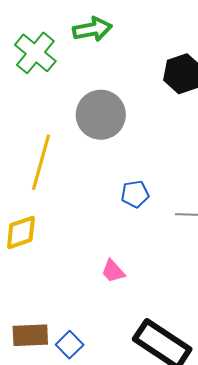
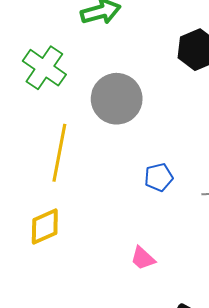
green cross: (35, 53) -> (44, 68), moved

